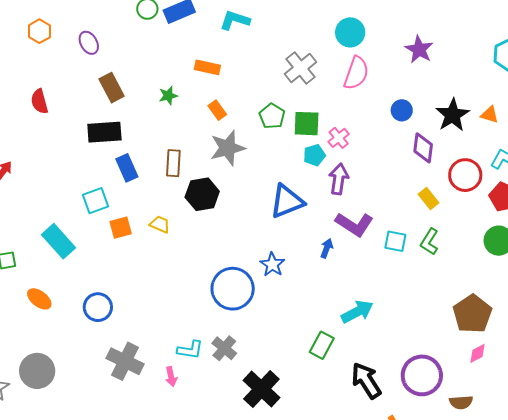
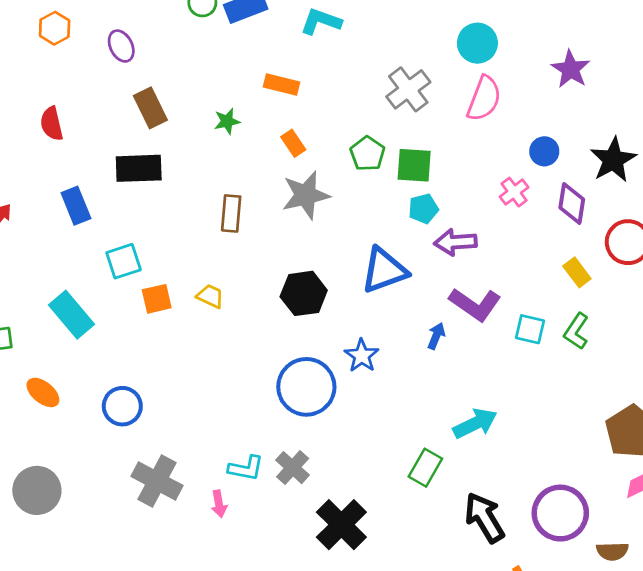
pink cross: (339, 138) -> (514, 192), moved
blue rectangle: (127, 168) -> (76, 206), moved
purple arrow: (339, 179) -> (455, 242), turned -104
black hexagon: (202, 194) -> (304, 293), moved

